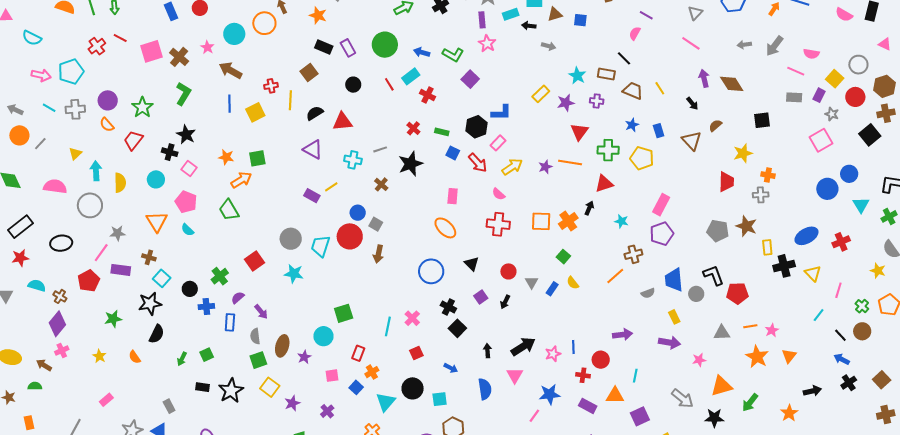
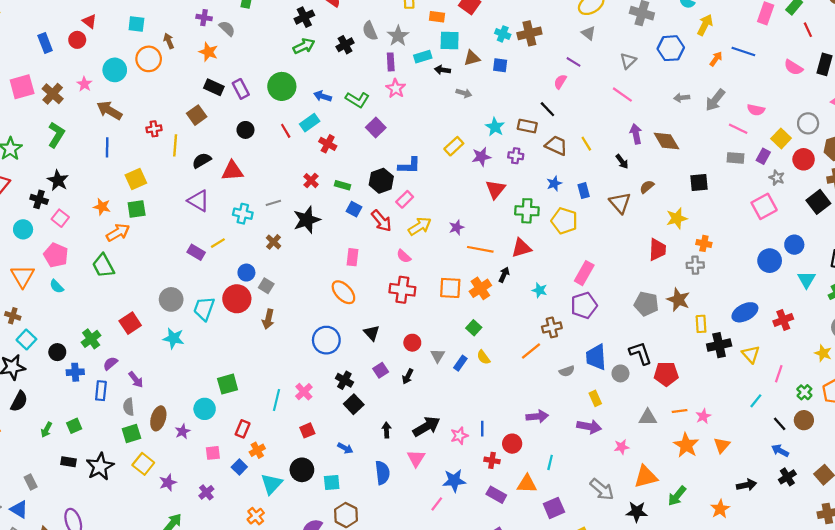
yellow square: (255, 112) -> (136, 179), moved
orange line: (570, 163) -> (480, 249), moved

